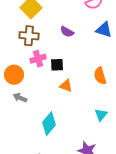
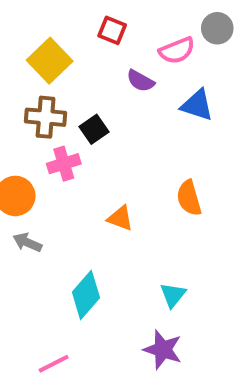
purple semicircle: (67, 32) -> (141, 81), moved
black square: (57, 65) -> (94, 129), moved, turned -32
cyan triangle: (101, 115) -> (173, 295), moved

